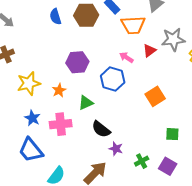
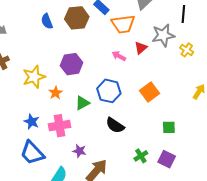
blue hexagon: (113, 79) -> (109, 91), moved
yellow star: (29, 83) -> (34, 77), moved
black semicircle: (101, 129) -> (115, 125), moved
purple star: (116, 149) -> (79, 151), moved

